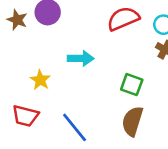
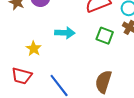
green square: (132, 85) -> (105, 36), moved

